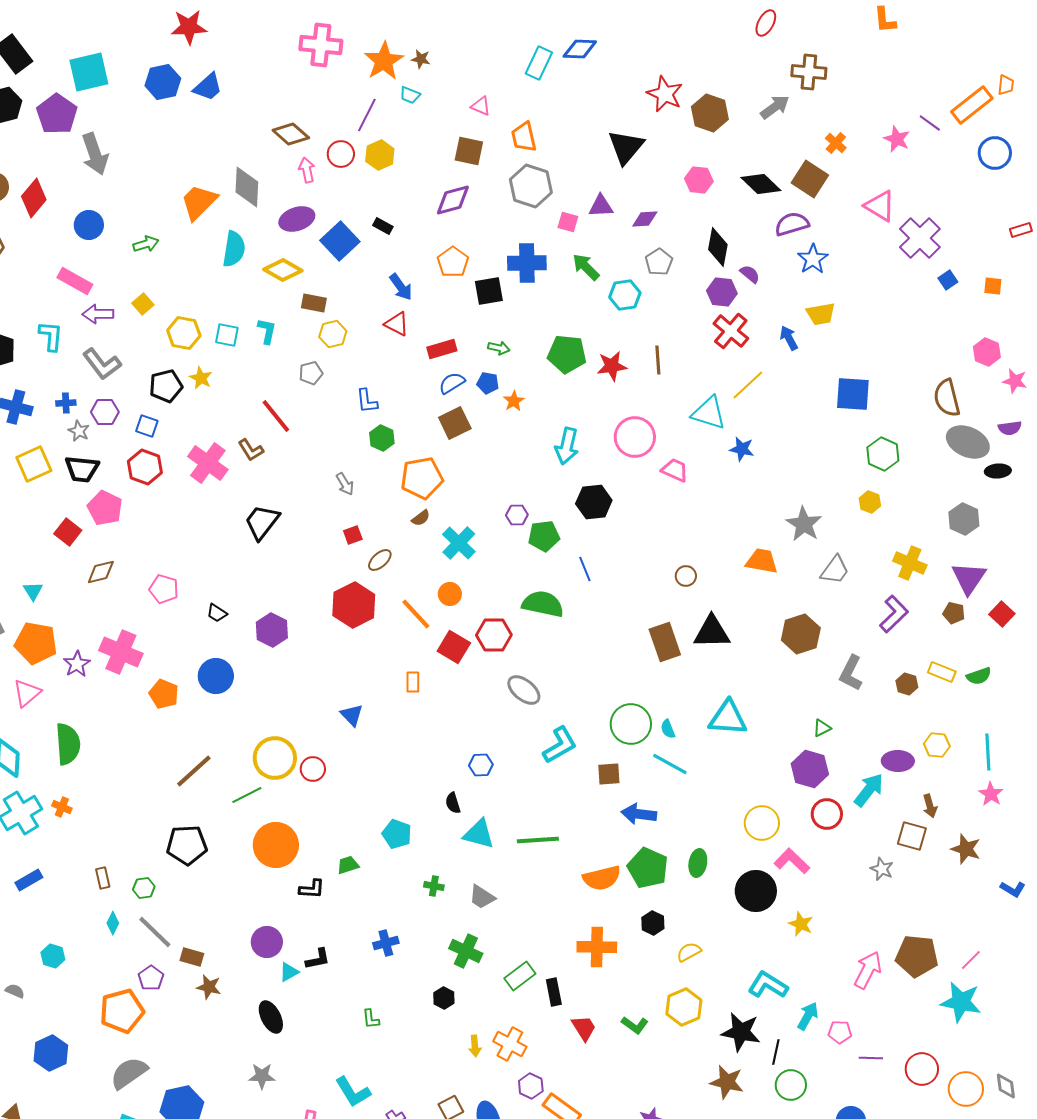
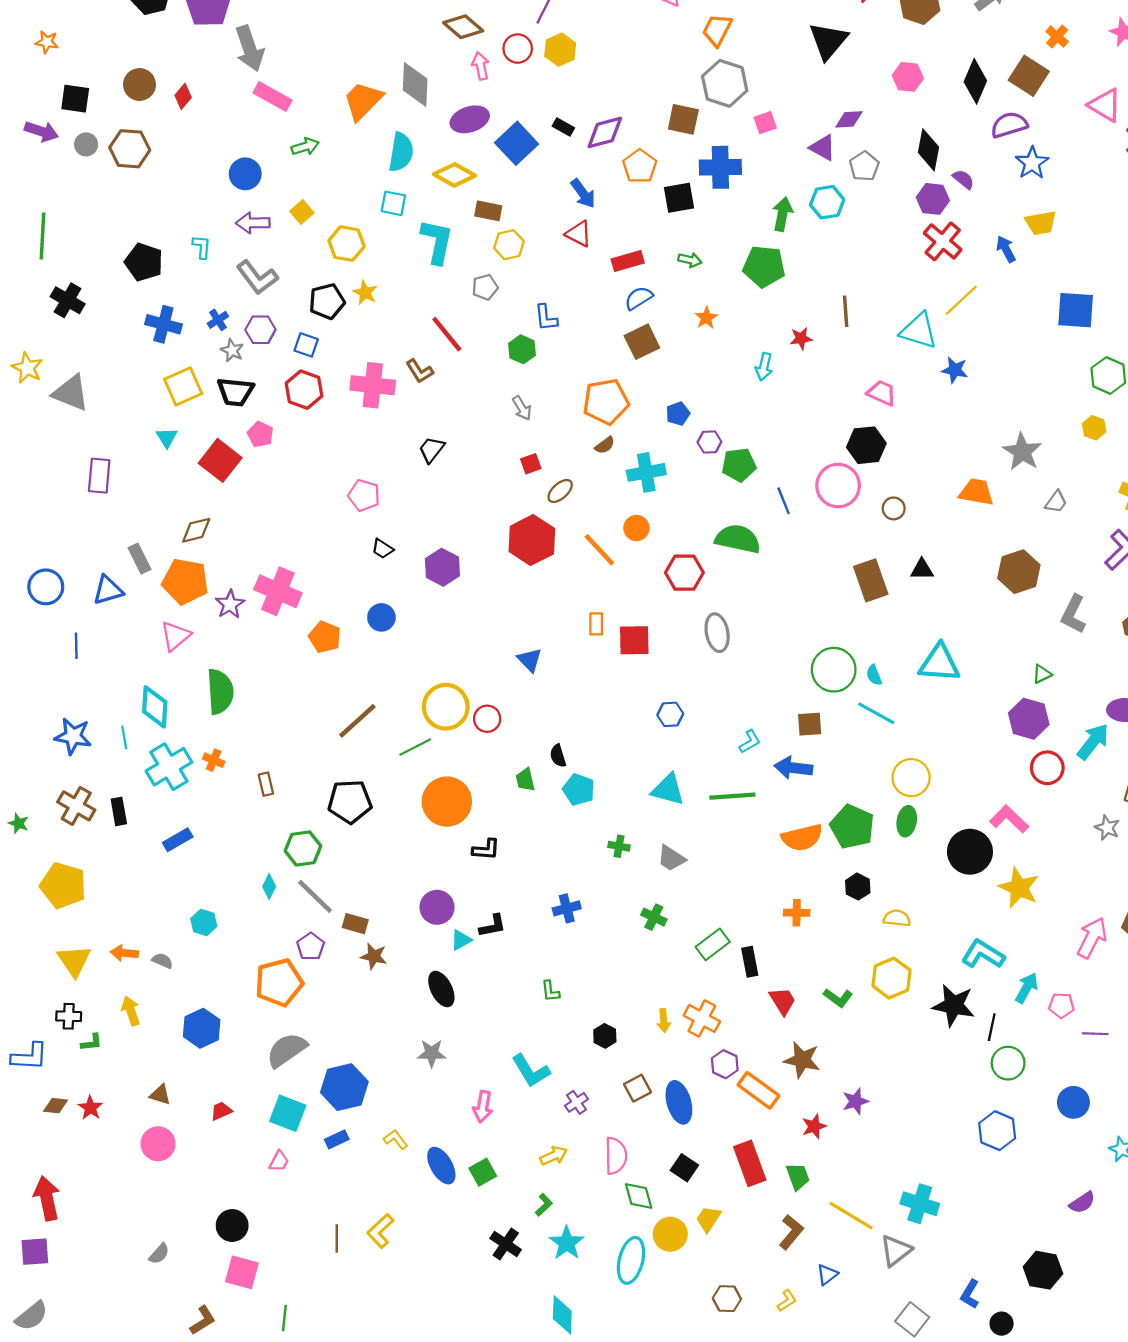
orange trapezoid: (524, 137) -> (717, 30), turned 40
brown square: (469, 151) -> (683, 119), moved
black diamond: (761, 184) -> (975, 81), turned 69
red diamond: (34, 198) -> (183, 96), size x0.6
purple diamond: (453, 200) -> (605, 132), moved
purple triangle: (601, 206) -> (823, 148), moved, turned 32
pink square: (568, 222) -> (765, 123), turned -35
blue circle: (89, 225) -> (245, 174), moved
green arrow: (586, 267) -> (782, 214), moved, turned 56
pink rectangle: (75, 281) -> (272, 96), moved
cyan L-shape: (267, 331) -> (437, 241), size x1.6
cyan square: (227, 335) -> (393, 203), moved
cyan L-shape: (51, 336) -> (202, 247), size x0.7
brown line: (658, 360) -> (846, 311), moved
red star: (612, 366) -> (801, 338), moved, size x0.7
blue pentagon: (488, 383) -> (678, 414), moved, turned -30
blue cross: (66, 403) -> (218, 320), turned -30
pink circle: (635, 437) -> (838, 486), moved
green hexagon: (382, 438) -> (522, 349), moved
cyan arrow: (567, 446) -> (764, 367), size x0.7
pink cross: (208, 463) -> (373, 385), turned -30
black hexagon: (594, 502) -> (866, 445), moved
pink pentagon: (105, 508) -> (260, 434), size x0.7
black trapezoid: (262, 522) -> (432, 450), size x0.7
red square: (68, 532) -> (220, 460), size x1.4
cyan cross: (459, 543) -> (646, 472), turned 36
gray trapezoid: (835, 570) -> (1056, 502), size x0.7
brown diamond: (101, 572) -> (196, 530), moved
pink pentagon: (164, 589) -> (364, 495), moved
cyan triangle: (33, 591) -> (167, 438), moved
black triangle: (712, 632) -> (922, 569), size x0.6
red square: (454, 647) -> (634, 640), moved, turned -32
blue circle: (216, 676) -> (381, 617), size x0.7
gray ellipse: (524, 690) -> (717, 633), turned 40
cyan L-shape: (560, 745) -> (750, 742), moved, size x0.6
black semicircle: (453, 803) -> (558, 756), moved
blue arrow: (639, 814) -> (793, 768), moved
yellow circle: (762, 823) -> (911, 778), moved
green trapezoid: (348, 865) -> (525, 780), moved, turned -85
brown rectangle: (103, 878) -> (266, 784), moved
green hexagon: (144, 888) -> (303, 848), size x1.5
yellow star: (801, 924) -> (1019, 888), size x1.5
orange cross: (597, 947) -> (797, 913), size x0.6
green cross: (466, 951) -> (654, 917), size x0.7
yellow semicircle: (689, 952) -> (897, 918), turned 35
black hexagon: (444, 998) -> (605, 1036), moved
brown star: (727, 1082) -> (802, 1060), moved

